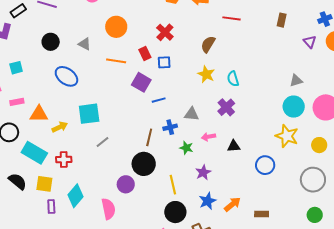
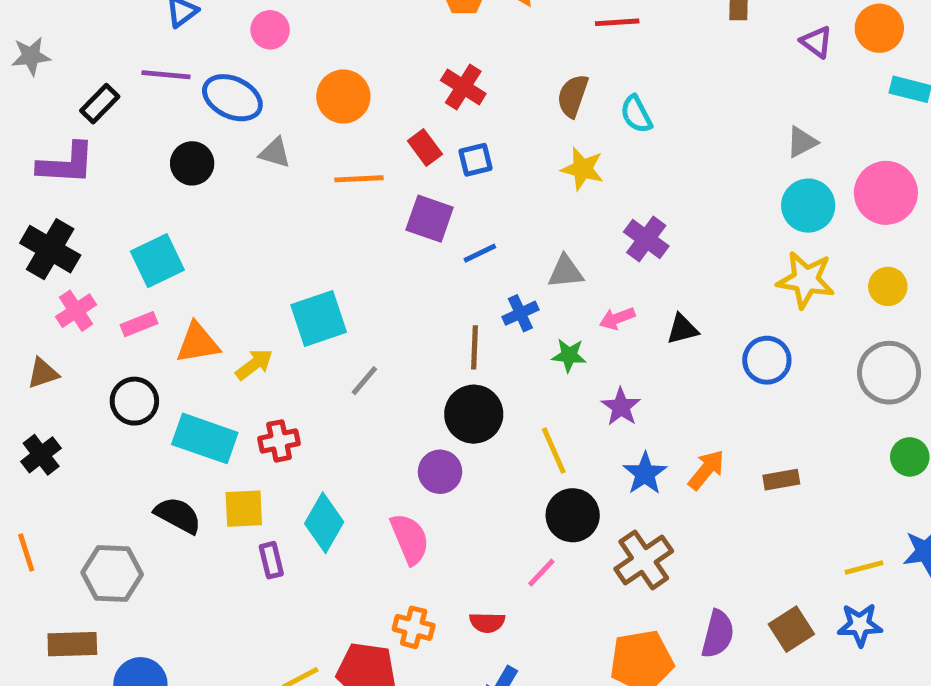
cyan square: (16, 68) -> (157, 261), moved, size x1.5
blue ellipse: (66, 76) -> (232, 98), moved
cyan semicircle: (233, 79) -> (636, 114), moved

